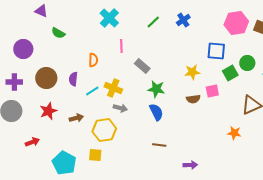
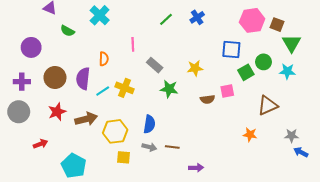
cyan cross: (109, 18) -> (100, 15), moved
yellow star: (192, 72) -> (195, 68), moved
purple semicircle: (73, 79) -> (83, 79), size x1.5
gray arrow: (120, 108) -> (149, 147), moved
blue semicircle: (156, 112) -> (149, 124), moved, turned 36
brown arrow: (76, 118) -> (86, 119), size x1.5
yellow square: (95, 155) -> (123, 157), moved
purple arrow: (190, 165) -> (196, 168), moved

